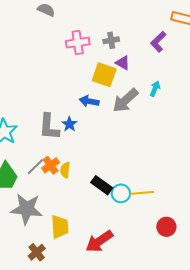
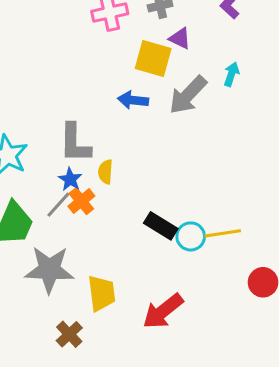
blue star: (69, 124) -> (70, 179), moved
yellow semicircle: (65, 170) -> (105, 172), moved

